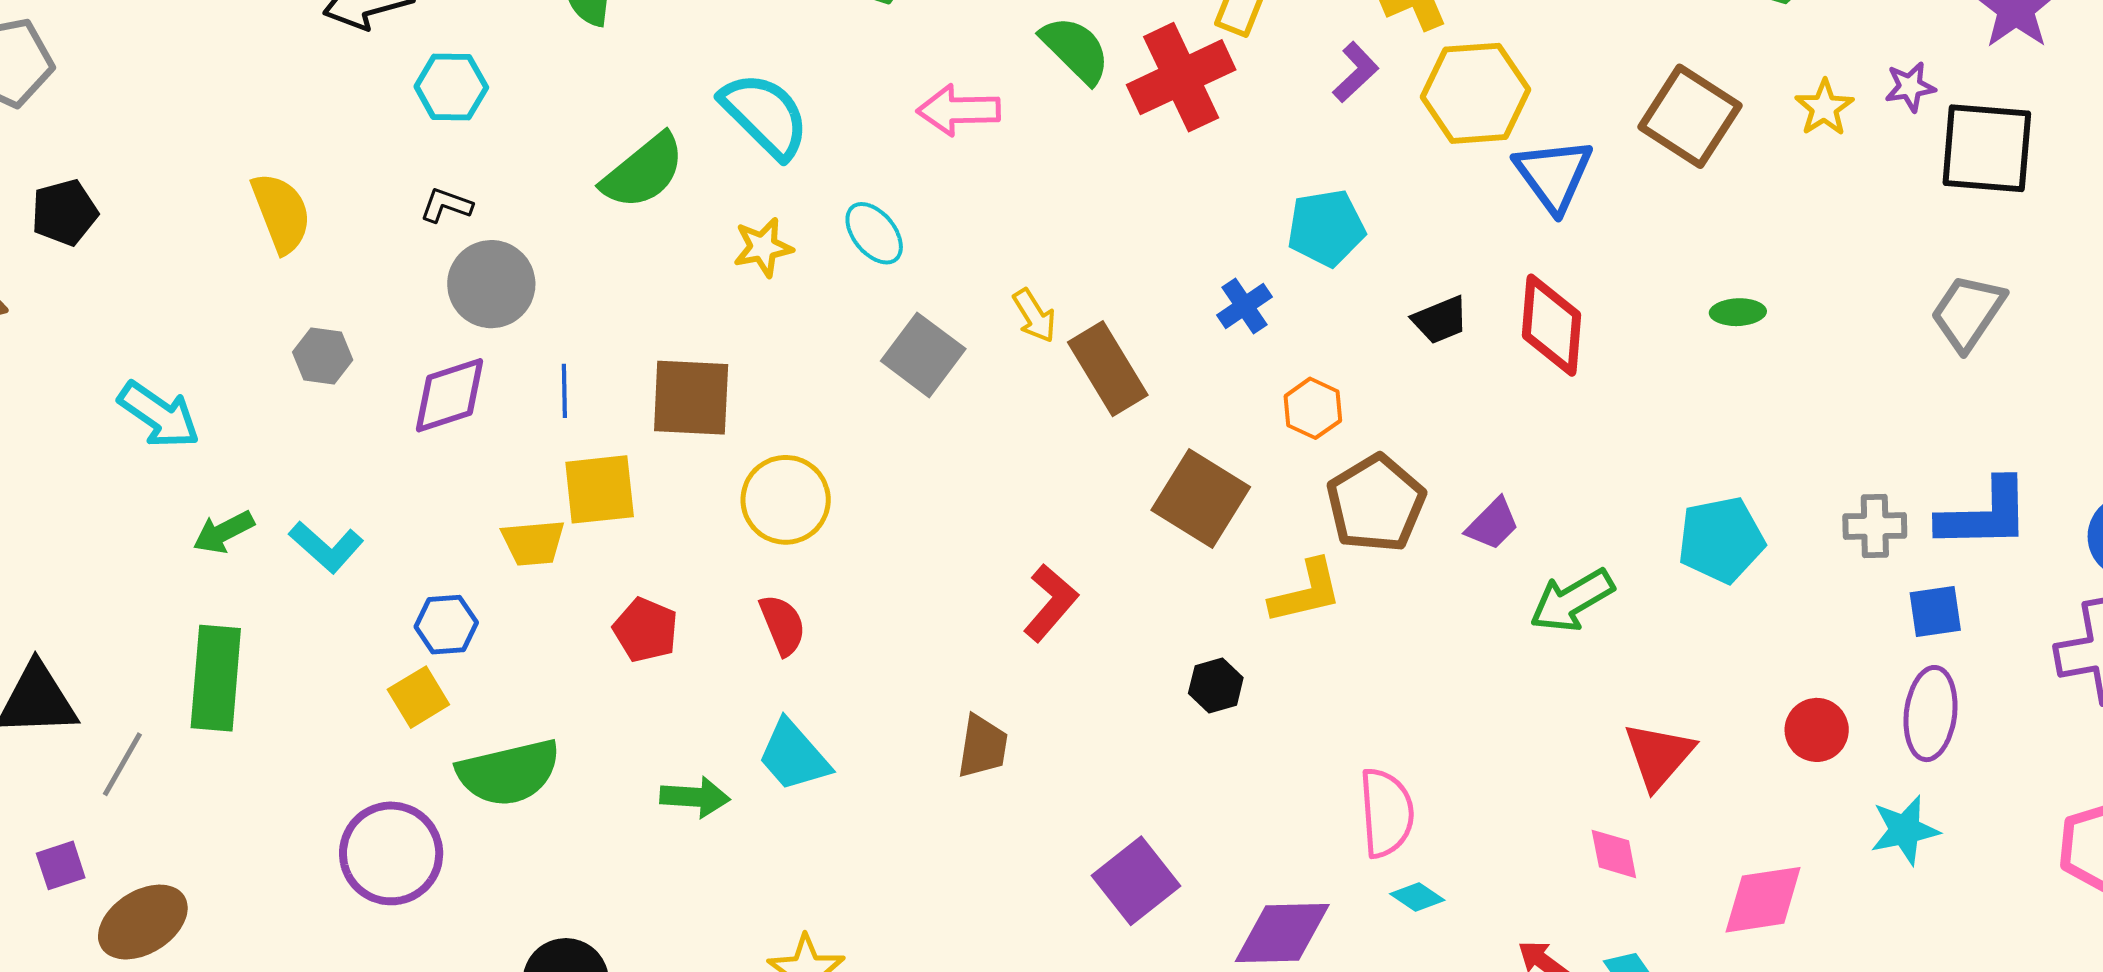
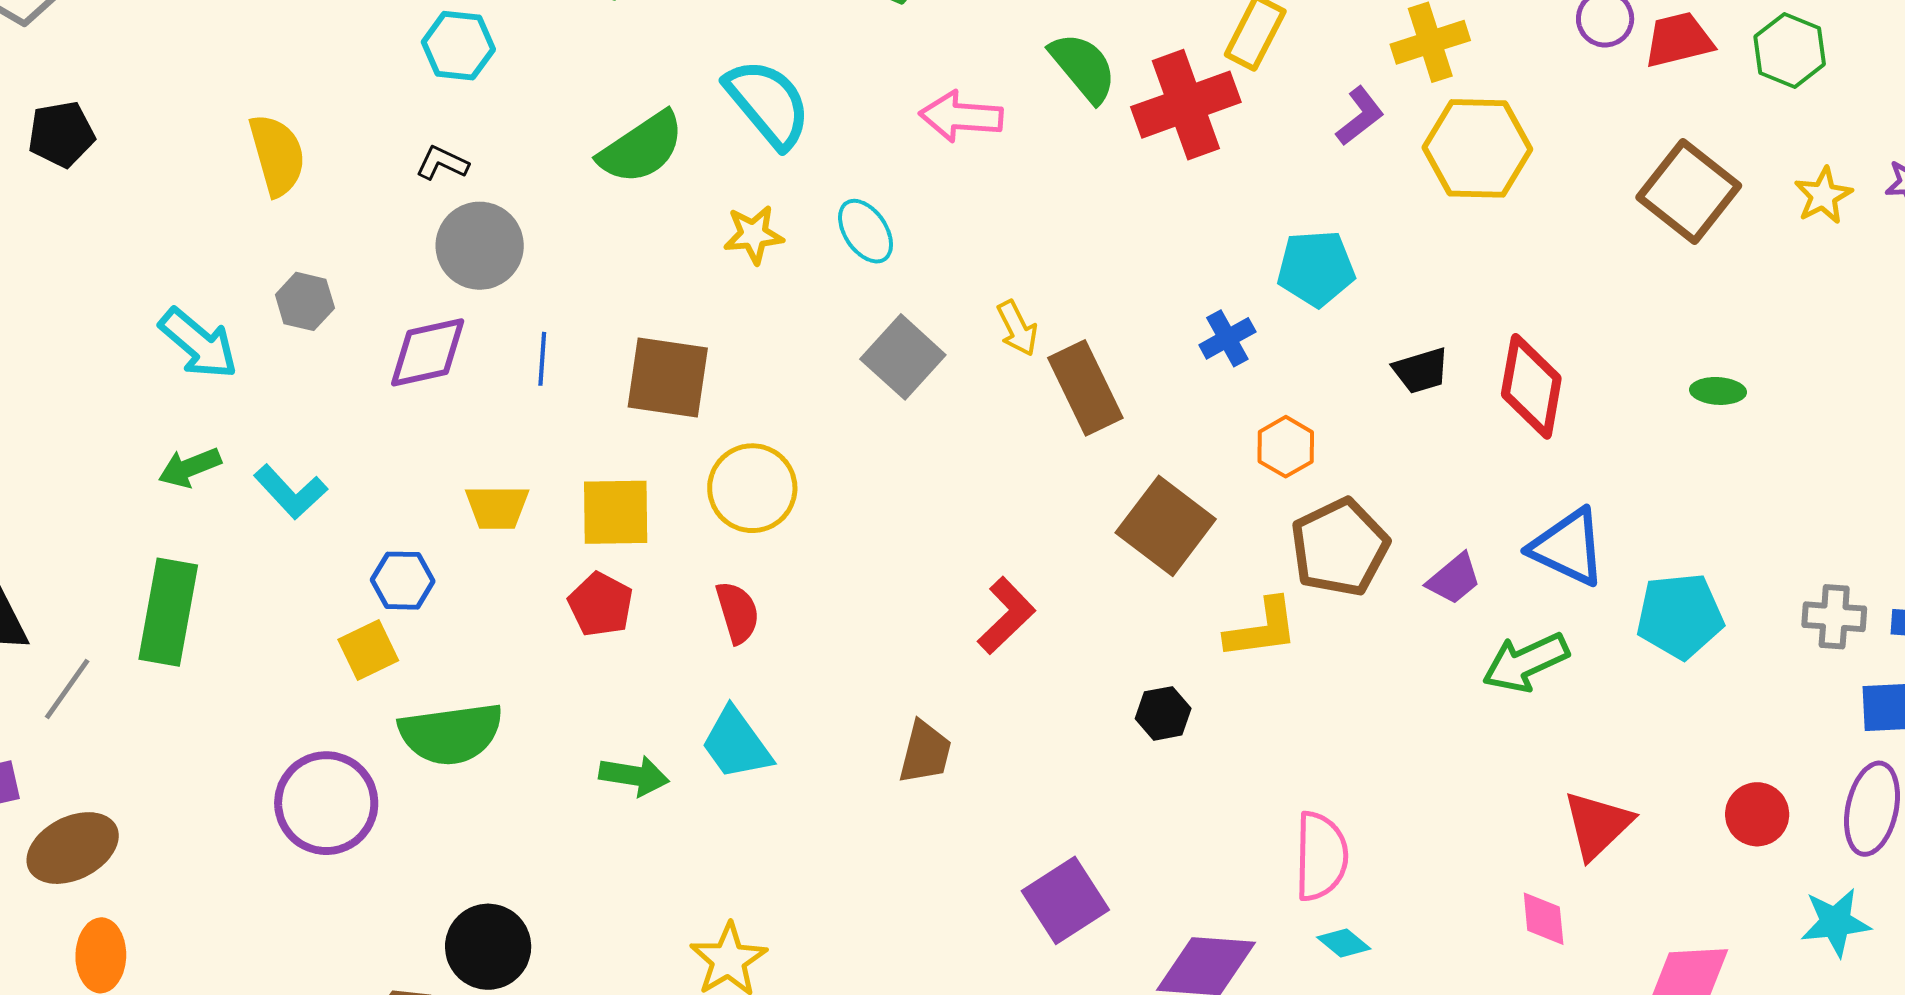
blue triangle: (1554, 175) -> (1568, 547), moved, turned -34
cyan arrow: (159, 415) -> (199, 344), moved
yellow square: (600, 489) -> (616, 512), moved

